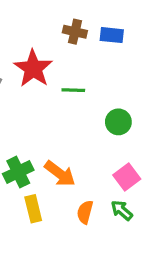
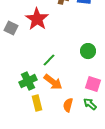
green line: (73, 90) -> (49, 60), moved, turned -48
pink square: (127, 177) -> (93, 84), turned -35

